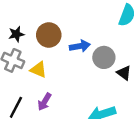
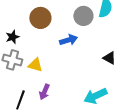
brown circle: (49, 35) -> (40, 18), moved
gray circle: (104, 57) -> (83, 16), moved

